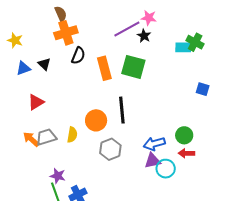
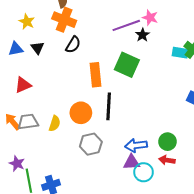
orange cross: (66, 33) -> (64, 20), turned 30
yellow star: (15, 40) -> (27, 22), moved
orange rectangle: (104, 68) -> (96, 75), moved
purple star: (58, 176) -> (17, 163), moved

